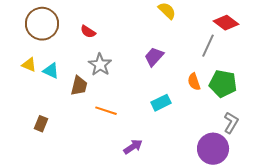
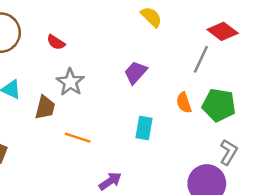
cyan rectangle: (161, 103) -> (144, 128), turned -54

